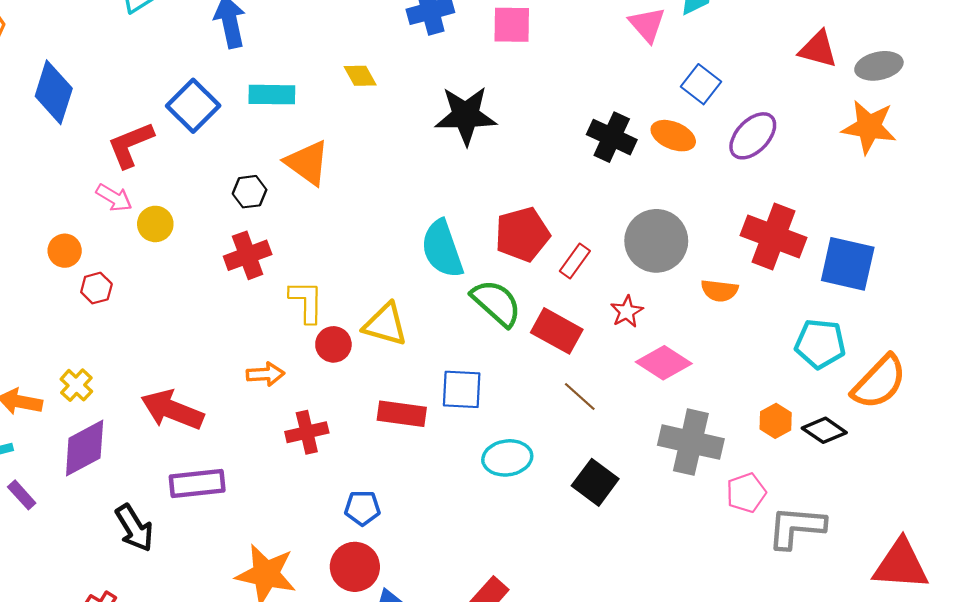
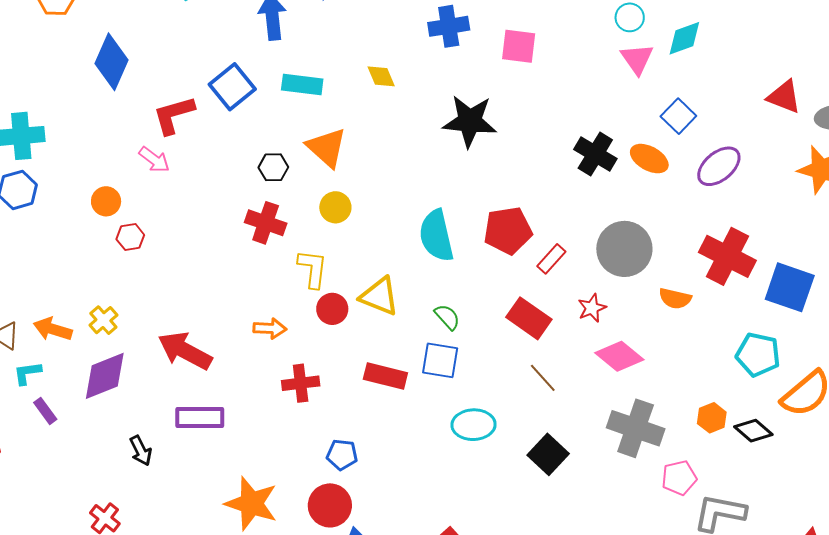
yellow circle: (155, 224) -> (335, 207), moved
red cross: (248, 255) -> (266, 223), turned 33
green semicircle: (496, 303) -> (447, 317), moved, size x0.6
black arrow: (134, 528) -> (141, 451), size x0.7

